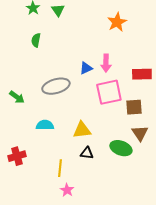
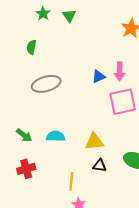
green semicircle: (36, 40) -> (31, 47), moved
gray ellipse: (56, 86) -> (46, 84), moved
green arrow: (17, 97) -> (24, 135), moved

